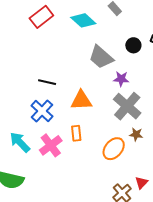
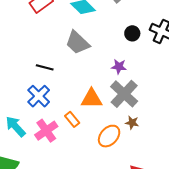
gray trapezoid: (101, 57) -> (78, 43), moved
orange triangle: (81, 100) -> (92, 99), moved
orange rectangle: (76, 133) -> (72, 119), turned -35

